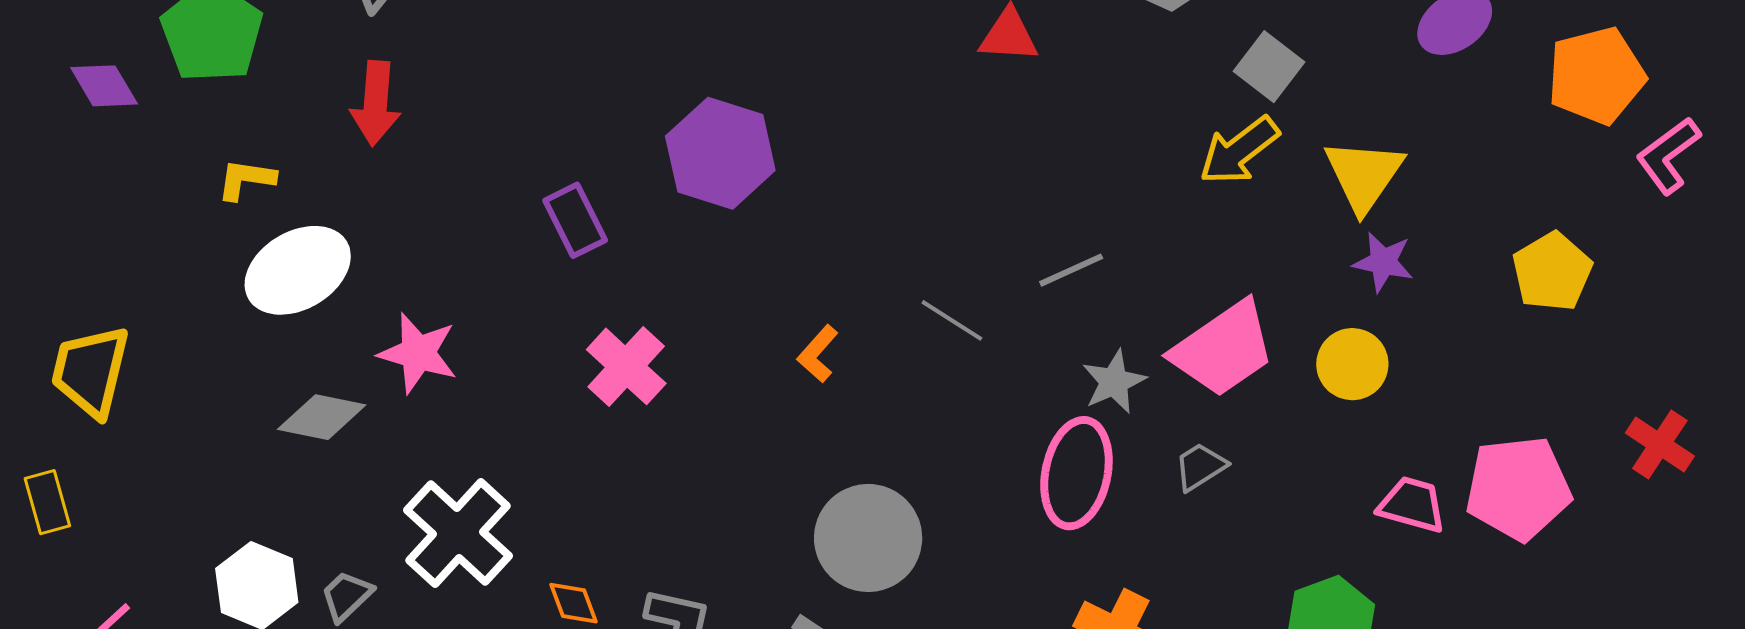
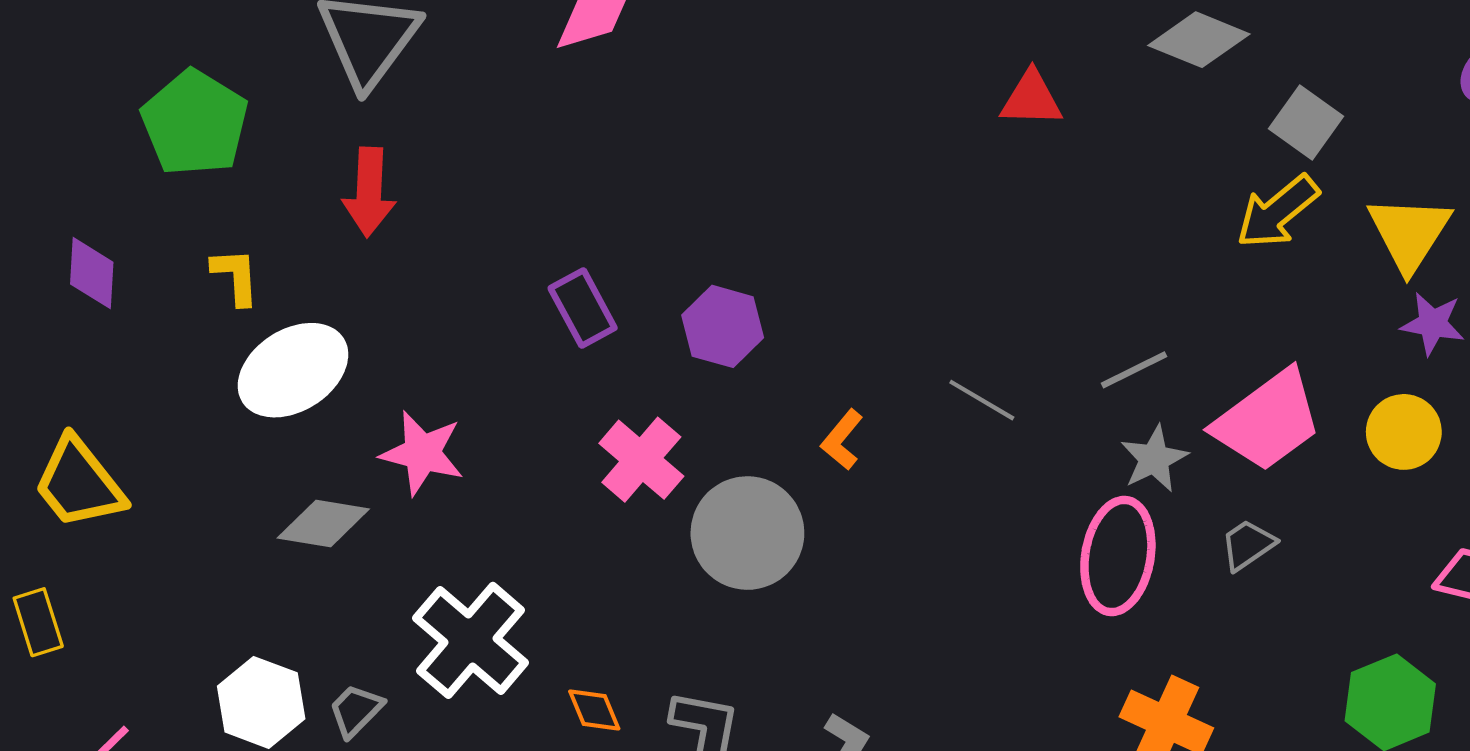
purple diamond: (104, 86) -> (92, 273), moved, turned 36
purple hexagon: (720, 153) -> (723, 326), moved, size x0.7
yellow L-shape: (246, 179) -> (236, 276), turned 80
gray line: (1071, 270) -> (1134, 370), moved
yellow trapezoid: (90, 371) -> (79, 483), turned -50
gray circle: (868, 538) -> (747, 533), moved

